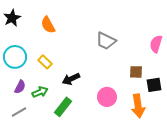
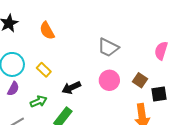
brown square: (136, 72) -> (140, 80), turned 32
purple semicircle: (20, 87) -> (13, 89), moved
pink circle: (107, 97) -> (109, 80), moved

